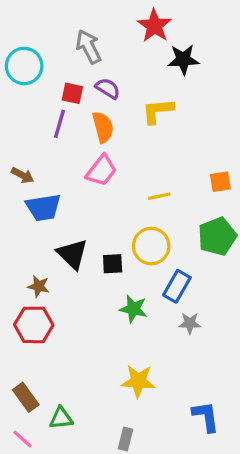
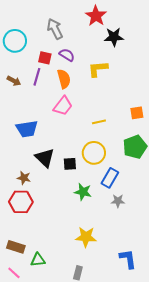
brown arrow: (23, 175) -> (14, 81), moved
brown rectangle: (26, 397) -> (16, 247), turned -36

